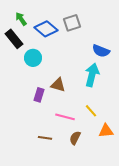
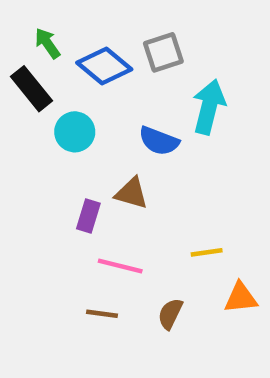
blue semicircle: (101, 51) -> (159, 141), moved
cyan arrow: (92, 75) -> (209, 107), moved
yellow line: (91, 111) -> (207, 252), turned -56
pink line: (65, 117) -> (120, 266), moved

